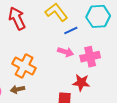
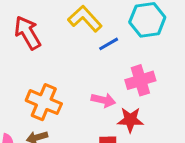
pink arrow: (66, 52) -> (103, 100), moved

